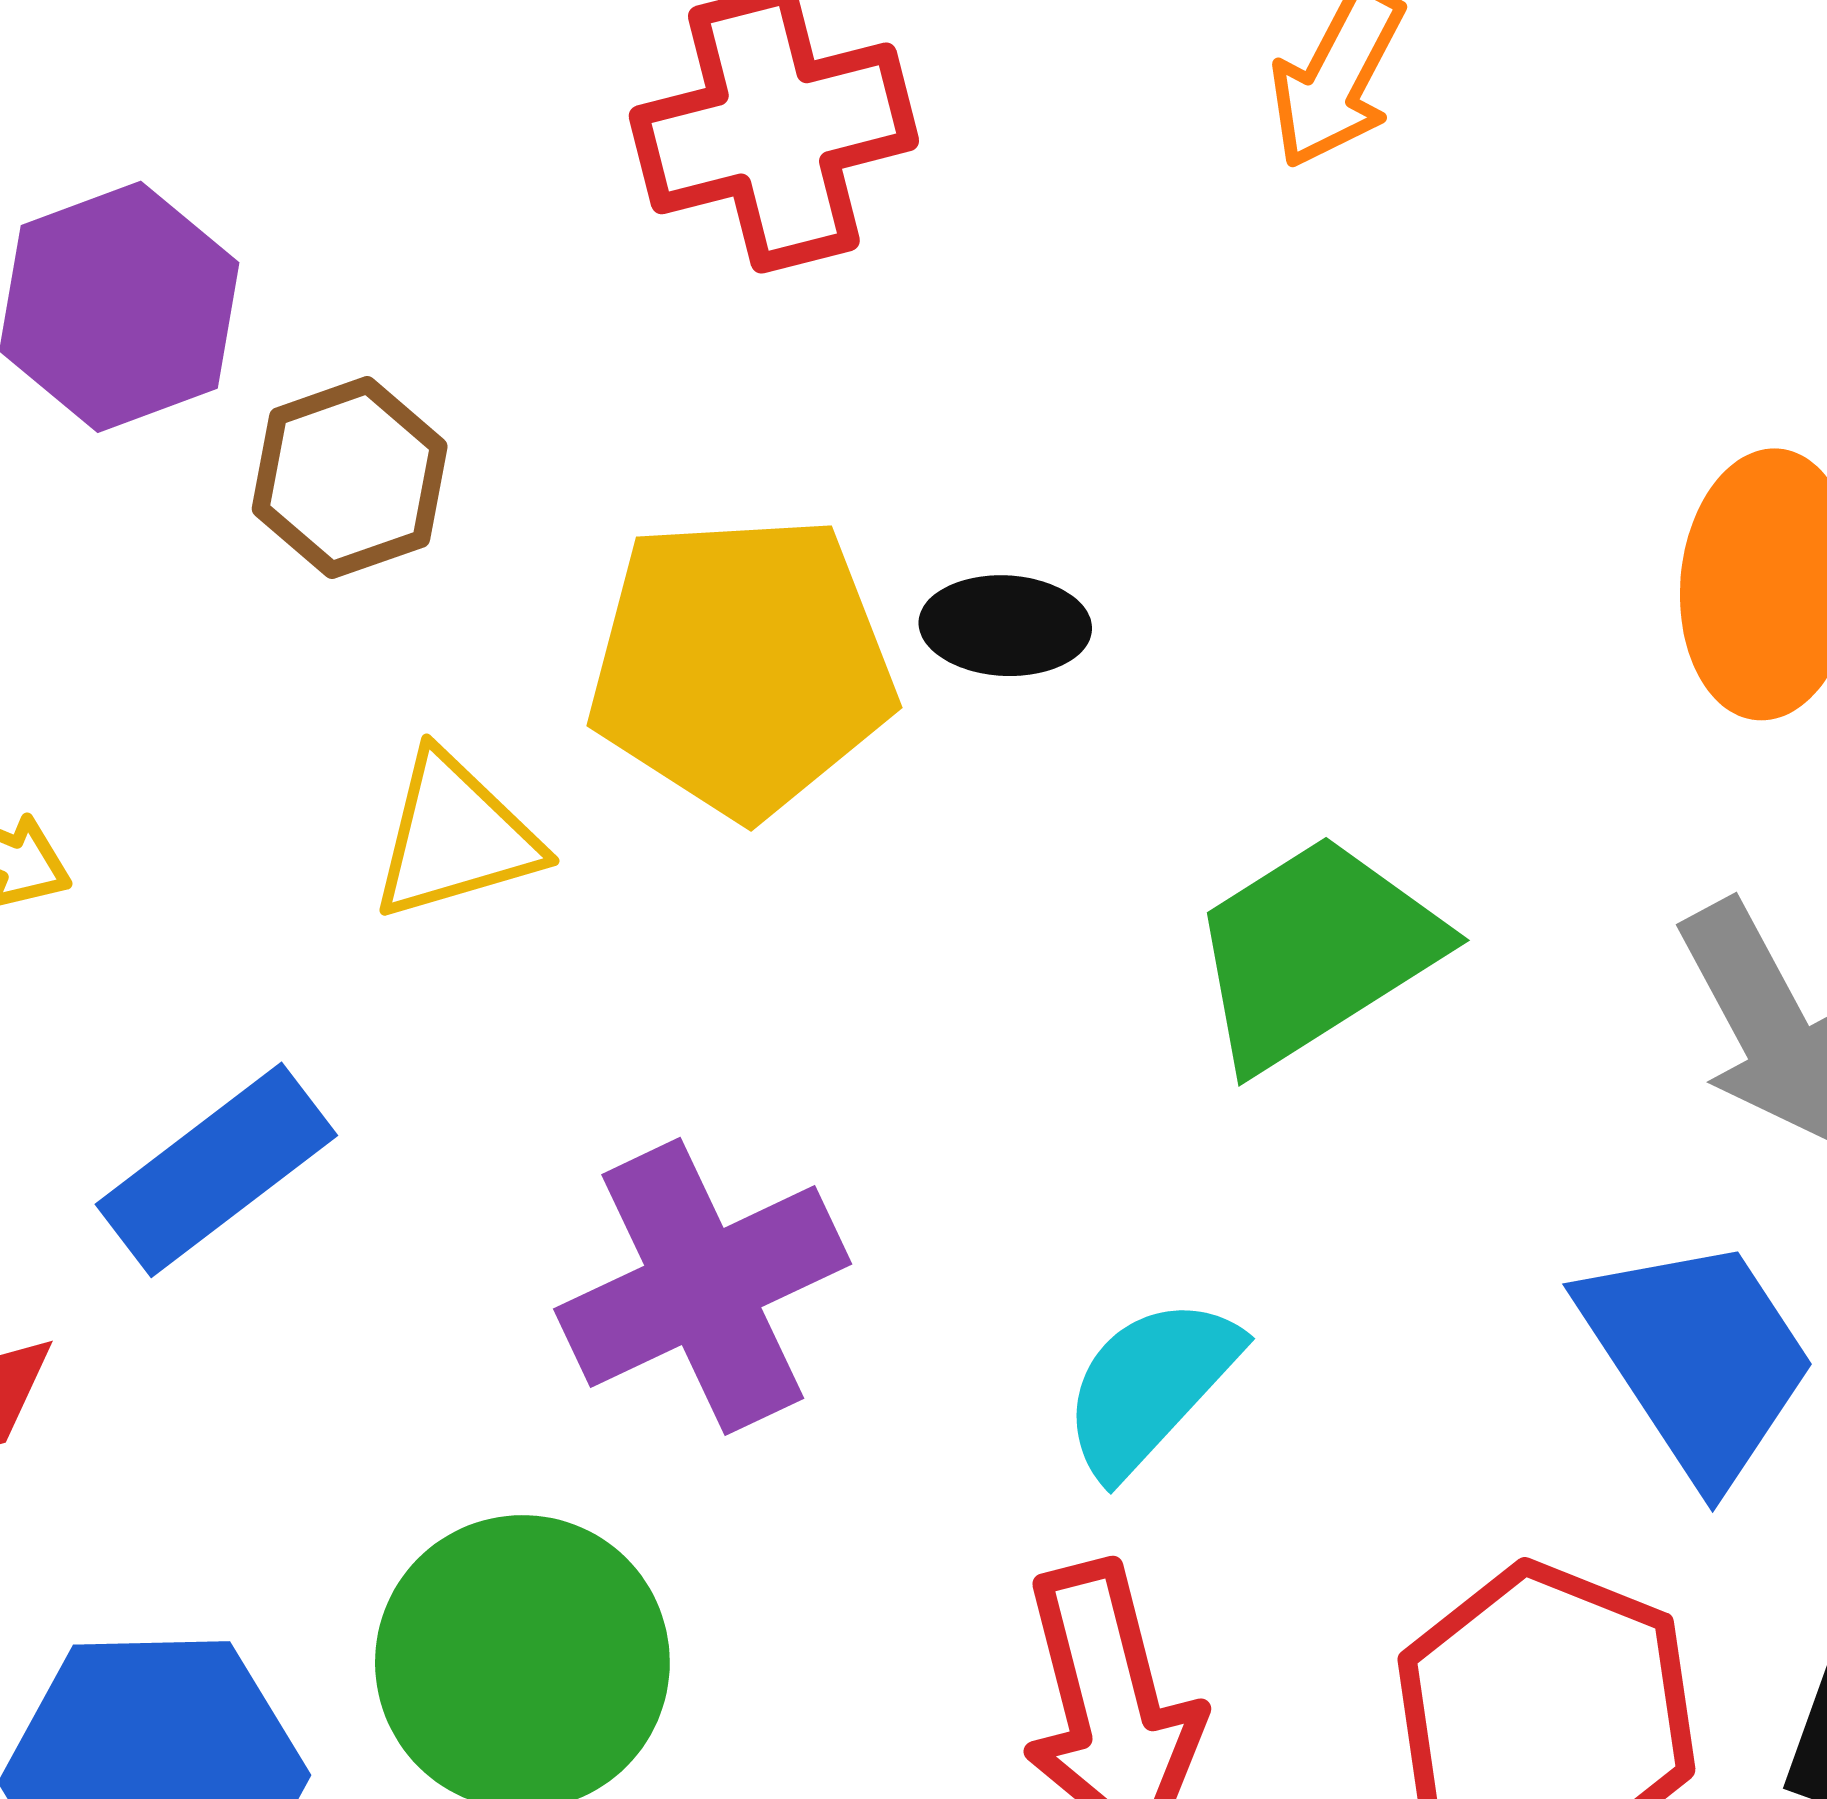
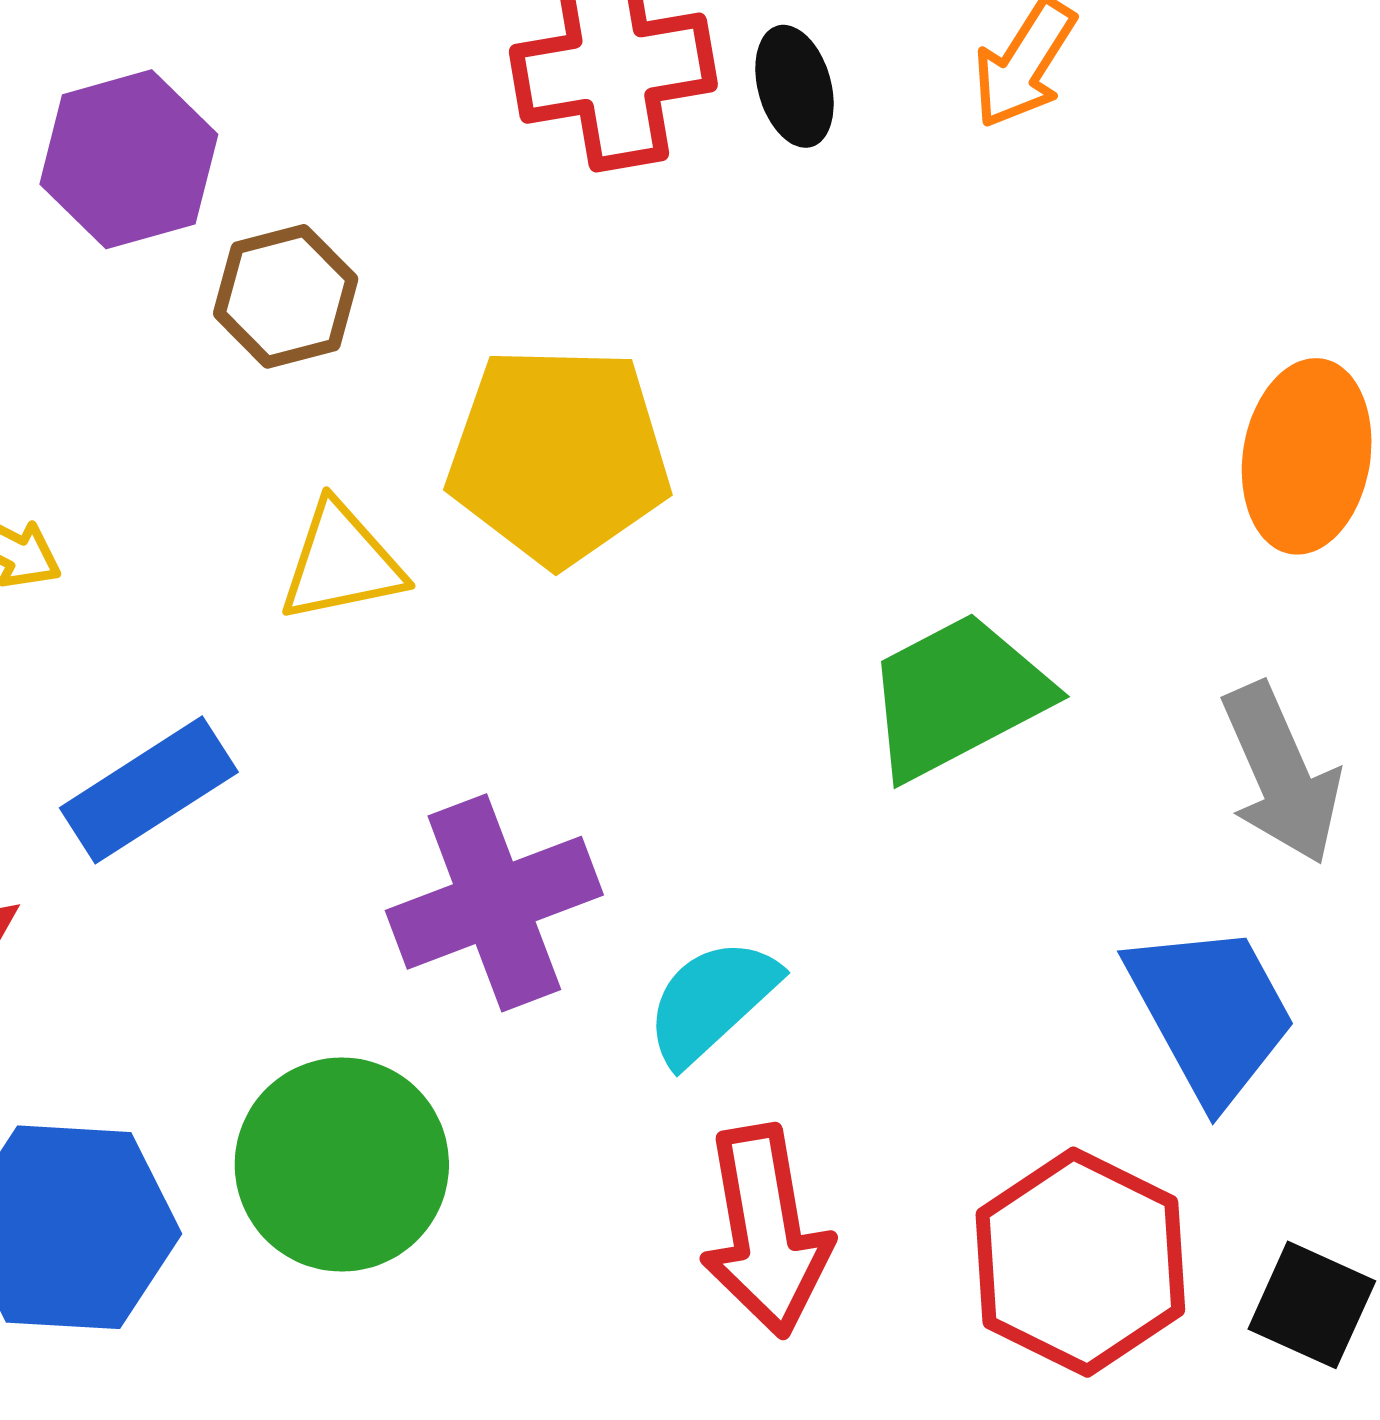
black ellipse: (1005, 626) -> (794, 86), moved, turned 67
cyan semicircle: (1150, 1386) -> (712, 1001), moved

